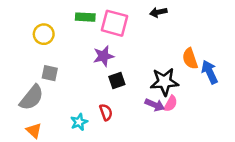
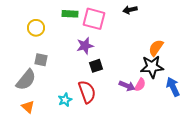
orange semicircle: (190, 59) -> (156, 48), turned 54
blue arrow: (210, 72) -> (173, 87), moved
black star: (164, 82) -> (152, 67), moved
red semicircle: (106, 112) -> (87, 92), size x1.6

